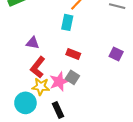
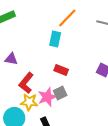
purple triangle: (33, 43) -> (11, 59), moved
gray square: (72, 77) -> (60, 93), turned 32

